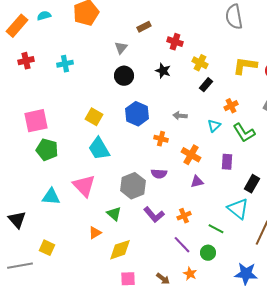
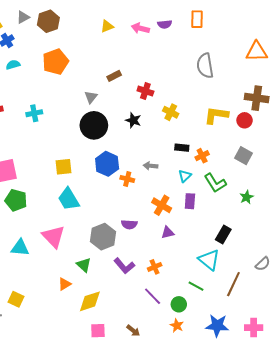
black circle: (124, 76) -> (94, 125), size x1.4
black rectangle: (206, 85) -> (182, 148), moved, turned 56
yellow square: (94, 117) -> (64, 167), turned -36
orange cross: (161, 139) -> (127, 179), moved
purple rectangle: (227, 162) -> (190, 201), moved
green line: (216, 229) -> (196, 286), moved
orange star: (190, 274) -> (177, 326), moved

